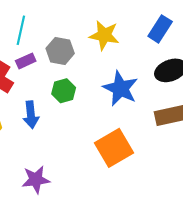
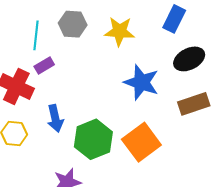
gray hexagon: (60, 51) -> (73, 24), moved
green hexagon: (64, 91) -> (93, 139), moved, size x1.6

